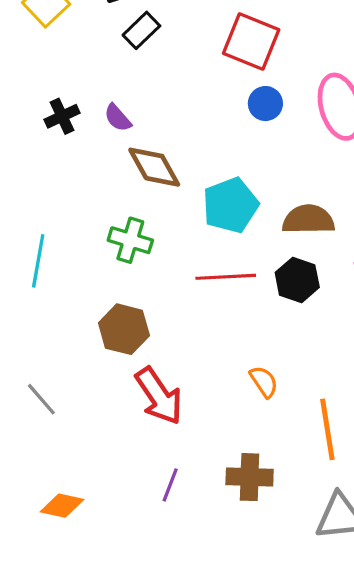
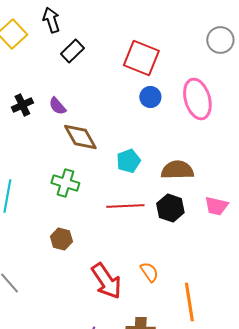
cyan pentagon: (230, 205) -> (128, 161), size x0.7
brown hexagon: (124, 329) -> (61, 239), size x0.7
red arrow: (159, 396) -> (106, 281), moved

